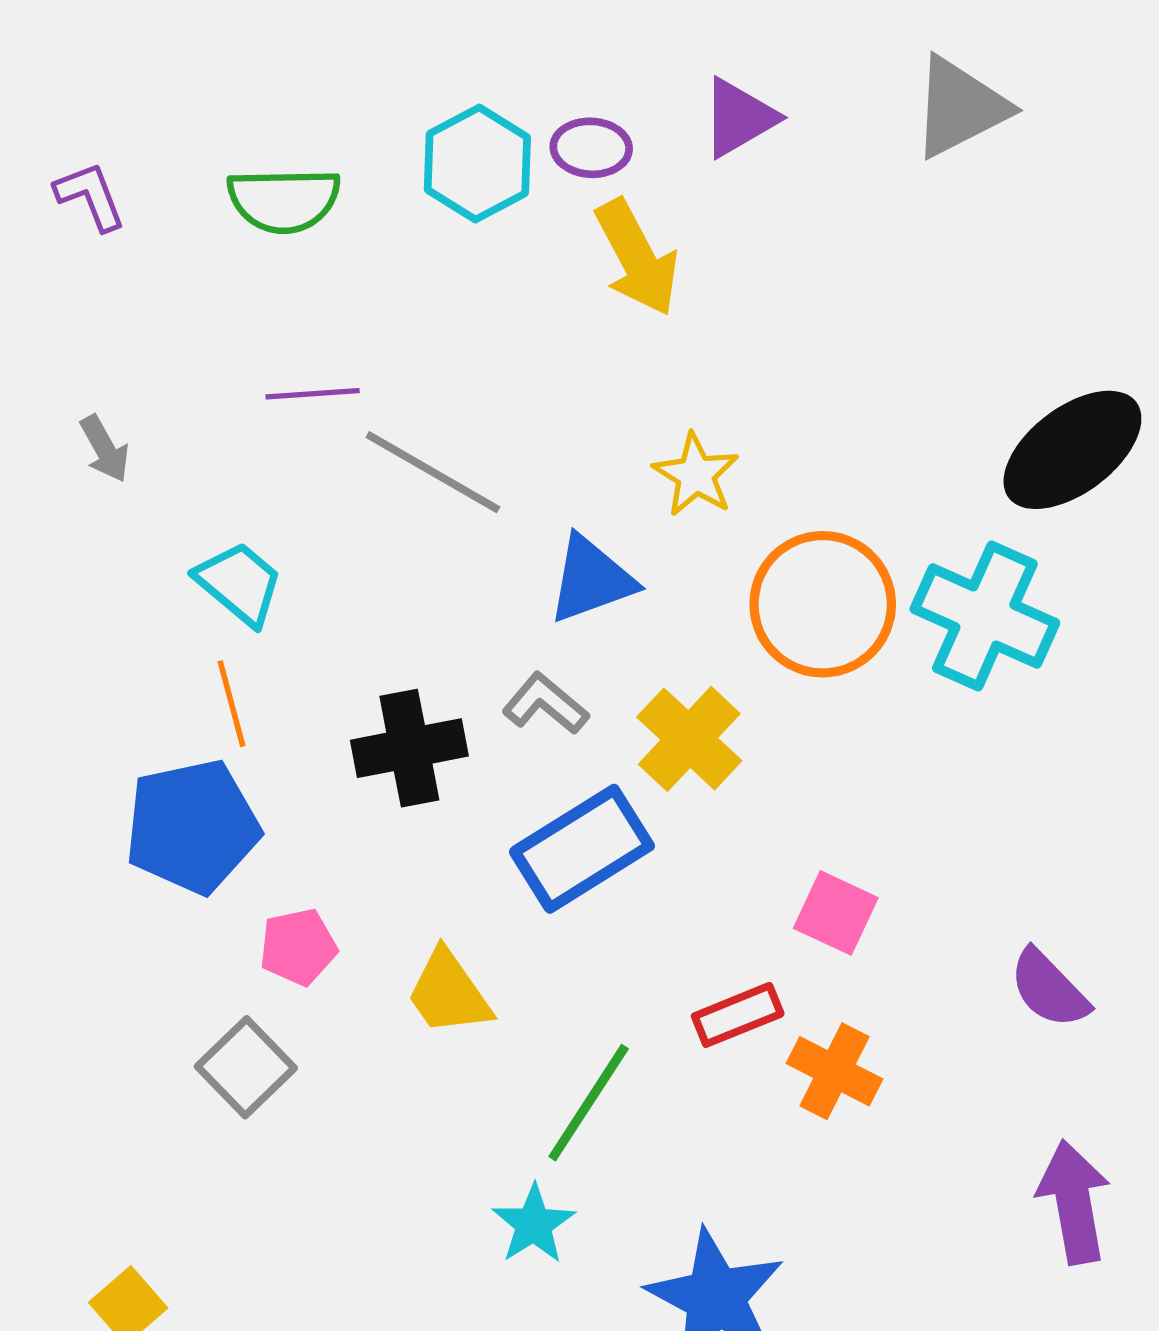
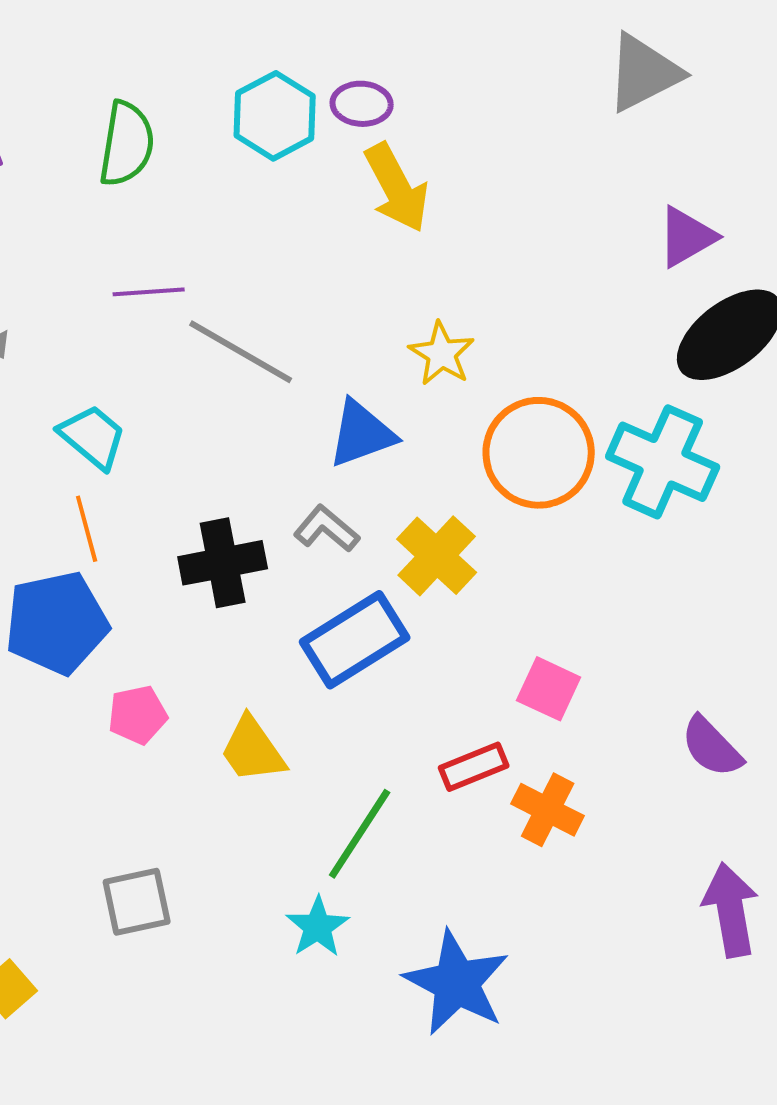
purple triangle: (739, 118) -> (687, 237), moved
green semicircle: (284, 200) -> (127, 144), turned -80
gray square: (246, 1067) -> (137, 902), moved, turned 32

